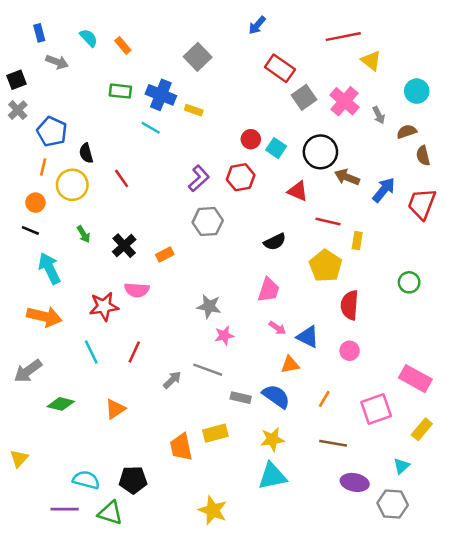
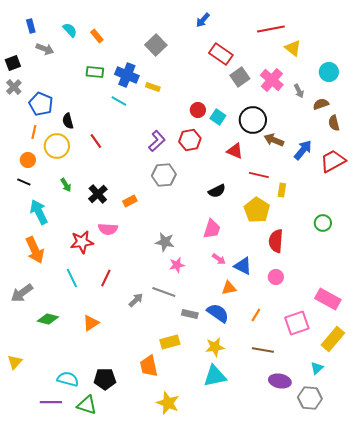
red trapezoid: (422, 204) -> (333, 161), turned 40
orange arrow: (44, 317) -> (35, 250), turned 52
yellow rectangle: (422, 429) -> (333, 339), size x1.4
orange trapezoid: (181, 447) -> (149, 366), moved

